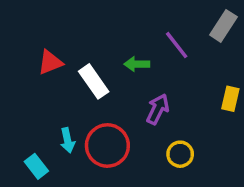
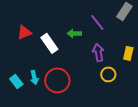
purple arrow: (158, 109) -> (98, 52), moved, turned -36
yellow circle: (180, 154) -> (108, 74), moved
cyan rectangle: (36, 166) -> (16, 81), moved

